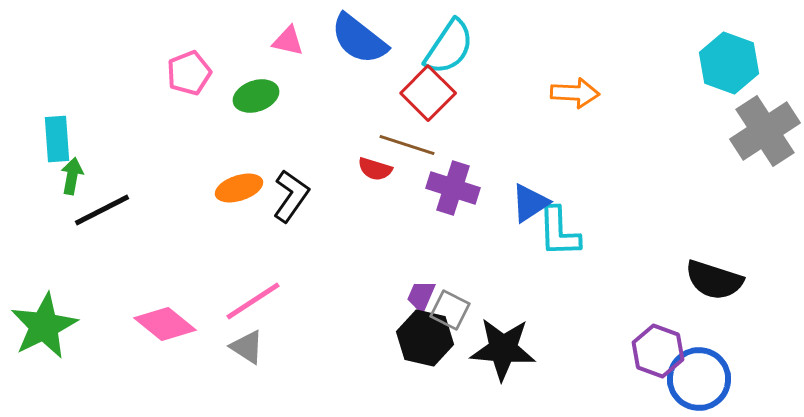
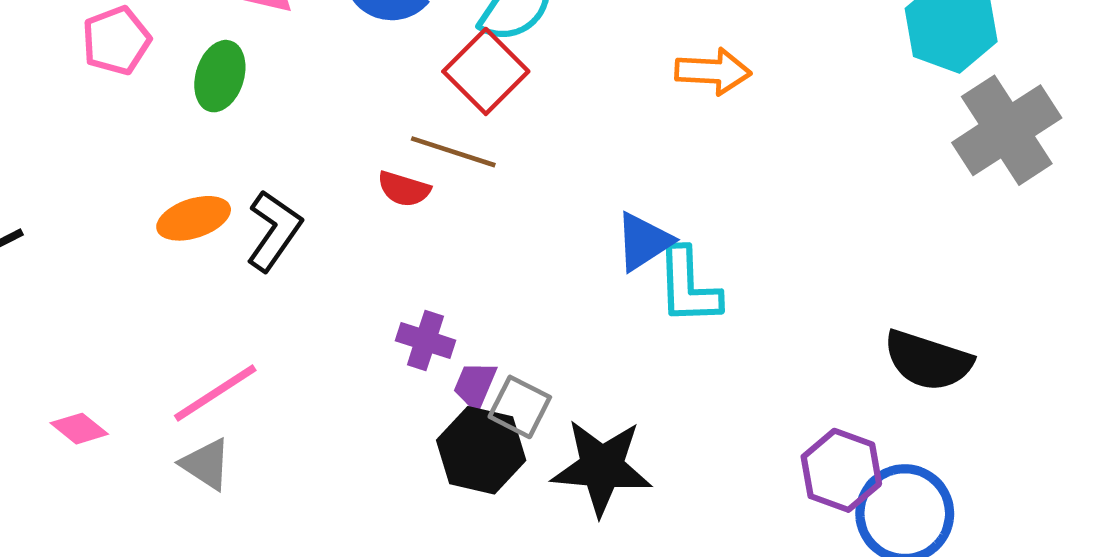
green ellipse: (256, 96) -> (220, 76), turned -54
purple cross: (453, 188) -> (425, 340), moved, size x0.7
pink diamond: (165, 324) -> (79, 429), size x0.6

